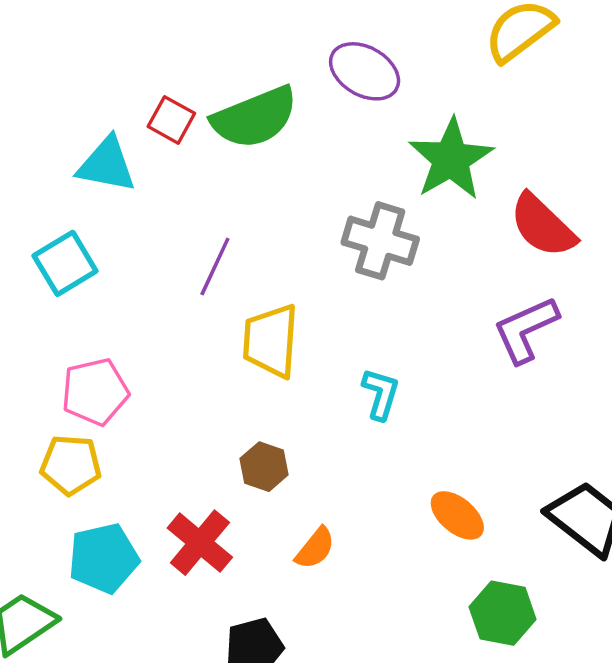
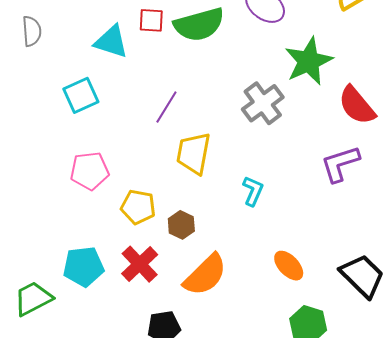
red square: (171, 120) -> (151, 20), turned -32
gray cross: (380, 241) -> (263, 103), turned 30
yellow pentagon: (71, 465) -> (138, 207), moved
orange semicircle: (315, 548) -> (205, 275), size x1.8

